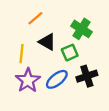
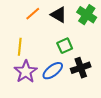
green cross: (82, 29) -> (87, 15), moved
black triangle: (47, 42) -> (59, 15), moved

